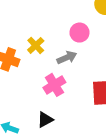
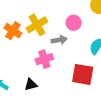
yellow cross: (36, 45) -> (37, 25), size x1.5

